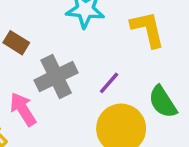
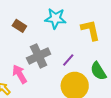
brown rectangle: (16, 43) -> (19, 26), moved

